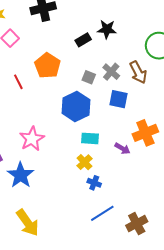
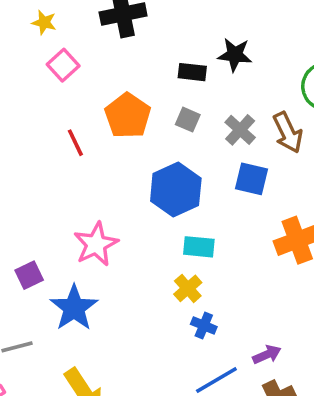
black rectangle: (83, 40) -> (192, 72), turned 35
gray square: (89, 77) -> (188, 120), moved
purple arrow: (122, 148) -> (267, 355), moved, turned -56

